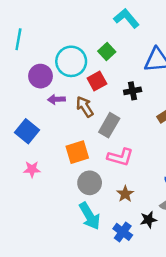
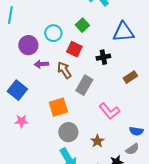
cyan circle: (71, 61) -> (53, 33), size x0.7
red square: (97, 81) -> (74, 49), turned -35
pink L-shape: (120, 157) -> (109, 111), moved, turned 35

